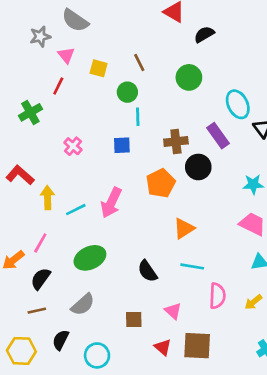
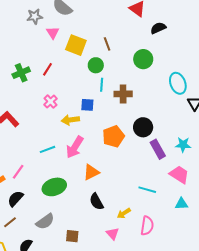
yellow square: (99, 68) -> (76, 45), size x1.5
red line: (58, 86) -> (47, 69), moved
purple rectangle: (218, 136) -> (158, 149), moved
brown cross: (176, 142) -> (123, 94), moved
yellow arrow: (48, 198) -> (70, 120), moved, turned -102
orange triangle: (184, 228) -> (91, 172), moved
cyan line: (192, 266) -> (147, 190), moved
yellow arrow: (253, 302) -> (124, 213), moved
brown line: (37, 311) -> (10, 222), turned -32
brown square: (134, 319) -> (72, 236), moved

